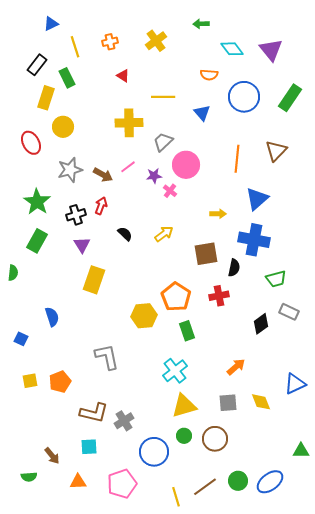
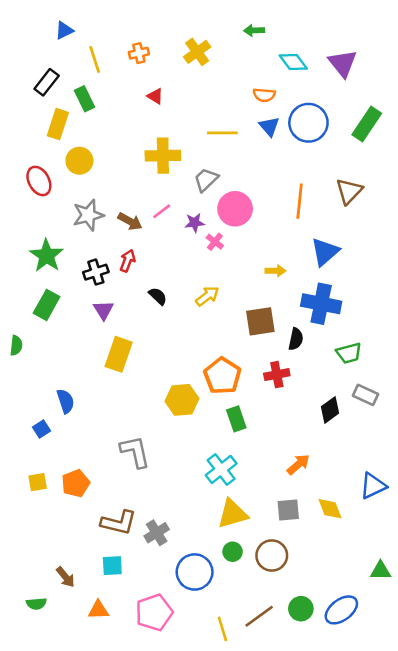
yellow line: (163, 97) -> (222, 133), moved
blue triangle: (202, 113) -> (269, 127), moved
blue square: (21, 339) -> (41, 429), moved, turned 32

